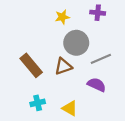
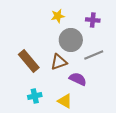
purple cross: (98, 13) -> (93, 20), moved
purple semicircle: (97, 85) -> (78, 79), moved

